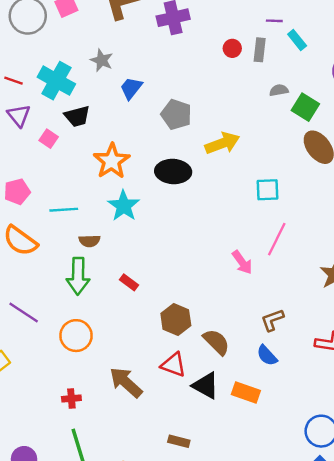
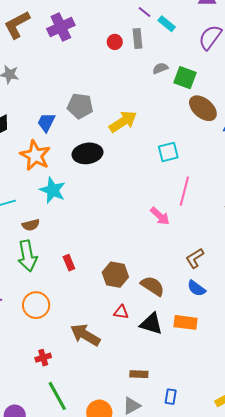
purple line: (274, 21) -> (145, 12), turned 48
blue trapezoid: (131, 88) -> (46, 122), moved
red rectangle: (129, 282) -> (69, 263), moved, turned 42
red triangle: (173, 365) -> (121, 312), size x0.7

